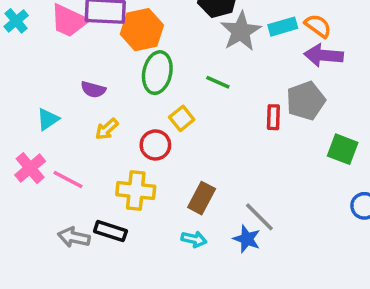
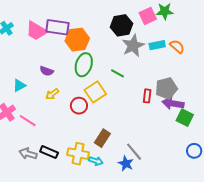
purple arrow: (324, 55) -> (173, 103), moved
yellow square: (182, 118) -> (95, 92), size x1.5
yellow cross: (136, 190) -> (78, 154), moved

